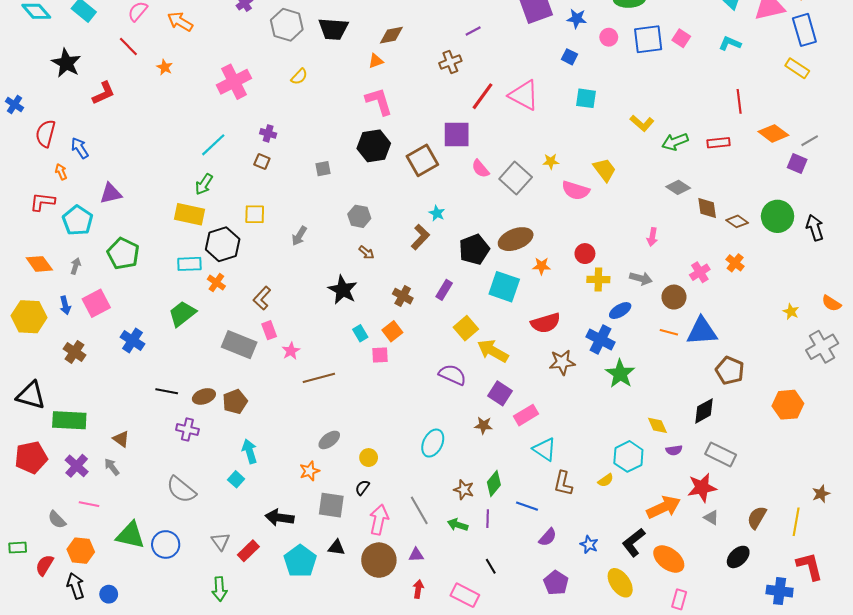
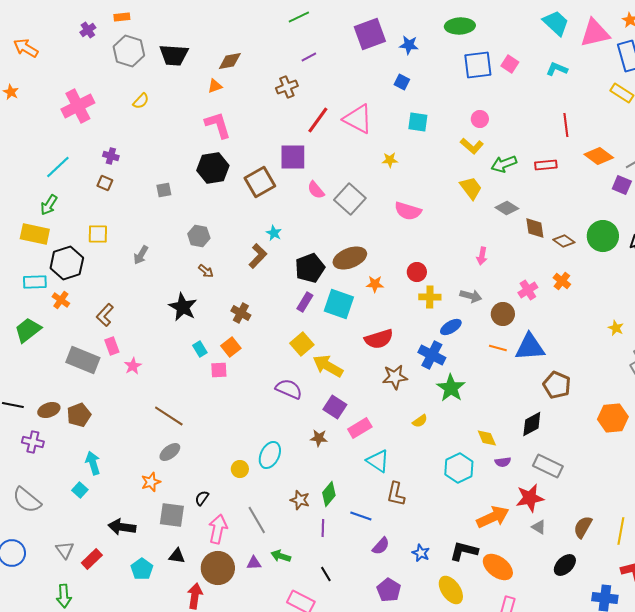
pink circle: (609, 37) -> (480, 119), moved
yellow star: (551, 161) -> (390, 160), moved
yellow trapezoid: (605, 170) -> (471, 188), moved
purple rectangle: (444, 290) -> (305, 302), moved
brown line: (319, 378) -> (169, 416), moved, turned 48
yellow circle: (369, 458) -> (240, 469), moved
yellow semicircle: (606, 480) -> (420, 421), moved
green arrow: (458, 525) -> (281, 556), moved
black L-shape: (634, 542) -> (464, 551), turned 52
cyan pentagon: (300, 561) -> (142, 569), size x0.7
red arrow: (418, 589) -> (195, 596), moved, size x1.4

